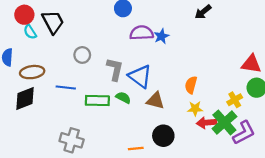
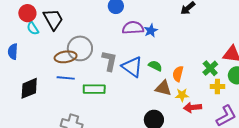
gray circle: (82, 55) -> (80, 48), size x1.6
brown ellipse: (32, 72) -> (66, 57), moved
green semicircle: (123, 98) -> (155, 66), moved
yellow cross: (235, 100) -> (217, 87), turned 32
brown triangle: (155, 101) -> (163, 88), moved
green cross: (224, 123) -> (210, 68), moved, size x0.7

